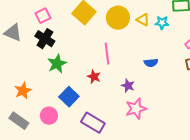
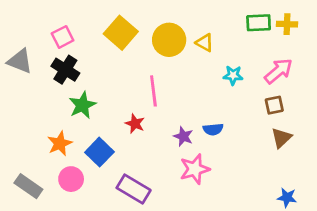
cyan star: (162, 23) -> (233, 75), moved
blue semicircle: (151, 63) -> (213, 129), moved
orange star: (23, 91) -> (60, 144), moved

